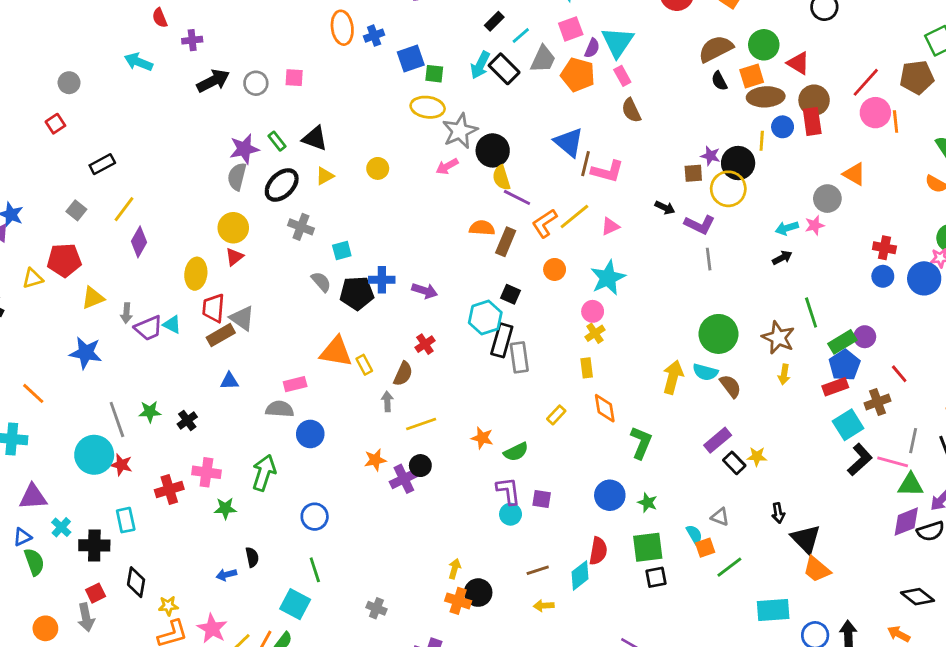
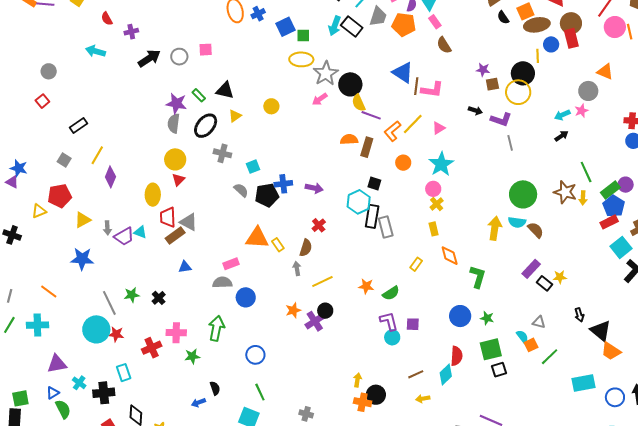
purple star: (244, 149) -> (176, 103), turned 30
purple star: (710, 156) -> (483, 70), moved
yellow arrow: (784, 374) -> (583, 198), moved

